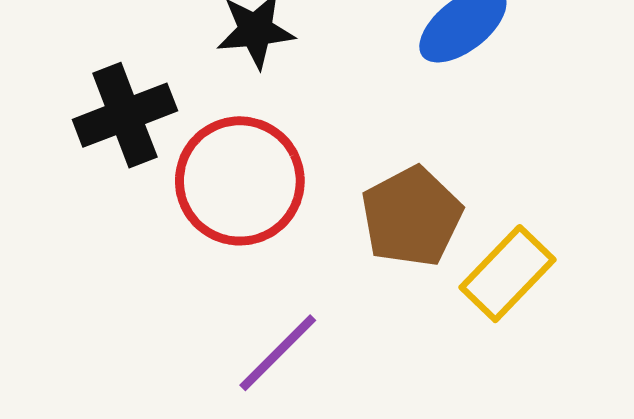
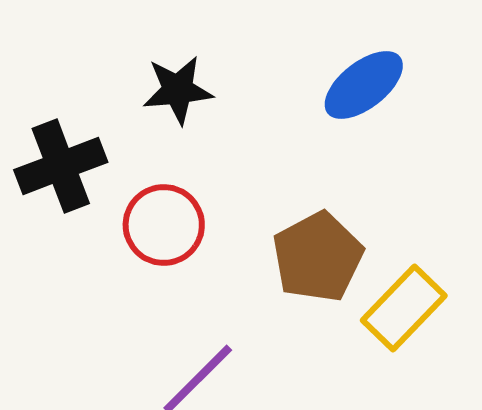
red circle: (240, 181) -> (164, 225), size x0.7

